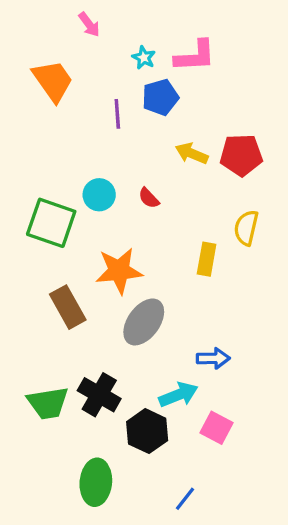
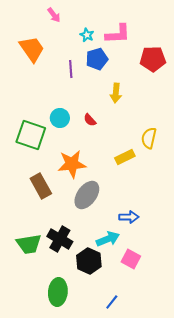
yellow arrow: (192, 153) -> (116, 93), turned -108
red pentagon: (241, 155) -> (153, 59), moved
yellow rectangle: (207, 259) -> (125, 157), turned 54

